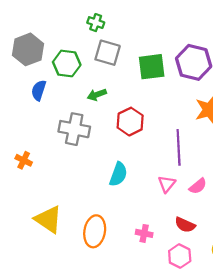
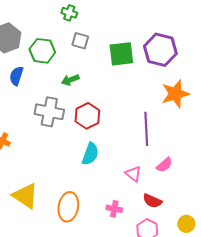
gray square: (108, 53) -> (80, 41), size x0.7
red hexagon: (130, 122) -> (87, 116), moved
pink triangle: (167, 184) -> (133, 174), moved, turned -30

